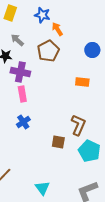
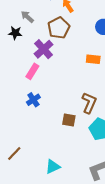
purple cross: (20, 72) -> (44, 49), moved, turned 36
pink rectangle: (22, 94) -> (32, 71), turned 42
cyan triangle: (42, 188) -> (53, 167), turned 42

